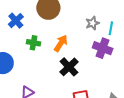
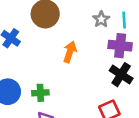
green cross: (33, 43) -> (40, 93), moved
black cross: (69, 67) -> (121, 75), moved

